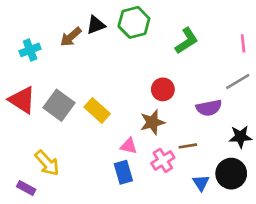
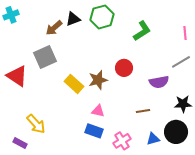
cyan cross: (30, 50) -> (11, 15), moved
gray square: (59, 105) -> (45, 57), moved, turned 30
brown star: (152, 122) -> (98, 80), moved
pink cross: (163, 160) -> (122, 141), moved
blue rectangle: (123, 172) -> (94, 131), turned -54
blue triangle: (201, 183) -> (153, 139), turned 48

